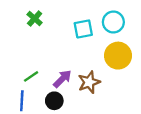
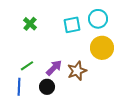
green cross: (35, 19) -> (30, 24), moved

